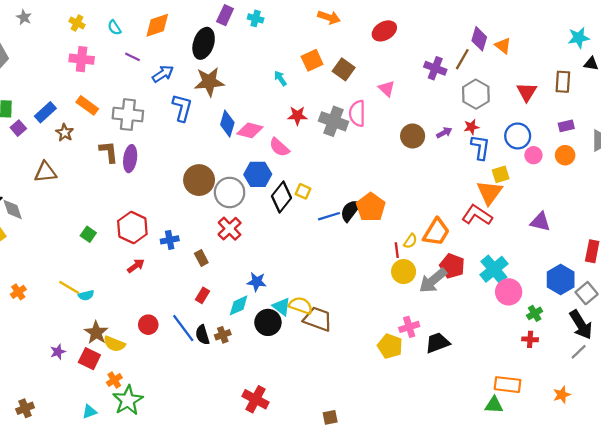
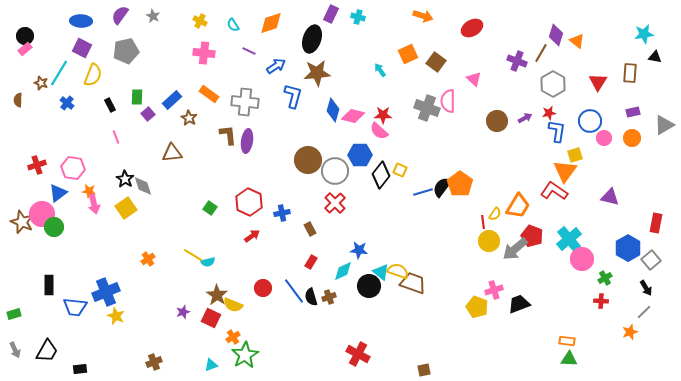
red star: (297, 116) -> (383, 115), moved
black arrow: (581, 325) -> (646, 288), size x0.6
orange rectangle: (507, 385) -> (567, 341), moved, size x0.7
orange star: (562, 395) -> (630, 332), moved

